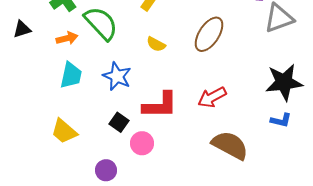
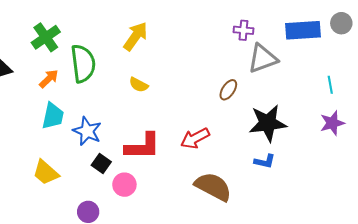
green semicircle: (101, 23) -> (83, 64), turned 36
brown ellipse: (209, 34) -> (228, 90), moved, size x0.6
orange arrow: (67, 38) -> (49, 79), turned -30
blue star: (117, 76) -> (87, 131), moved

